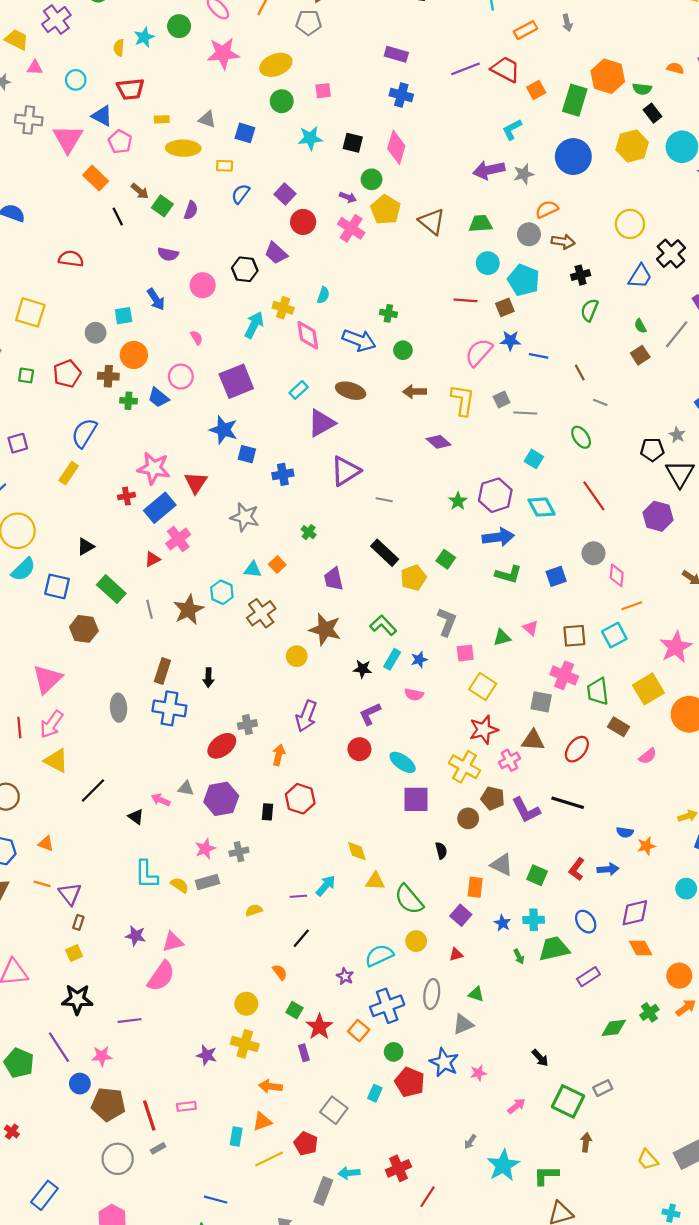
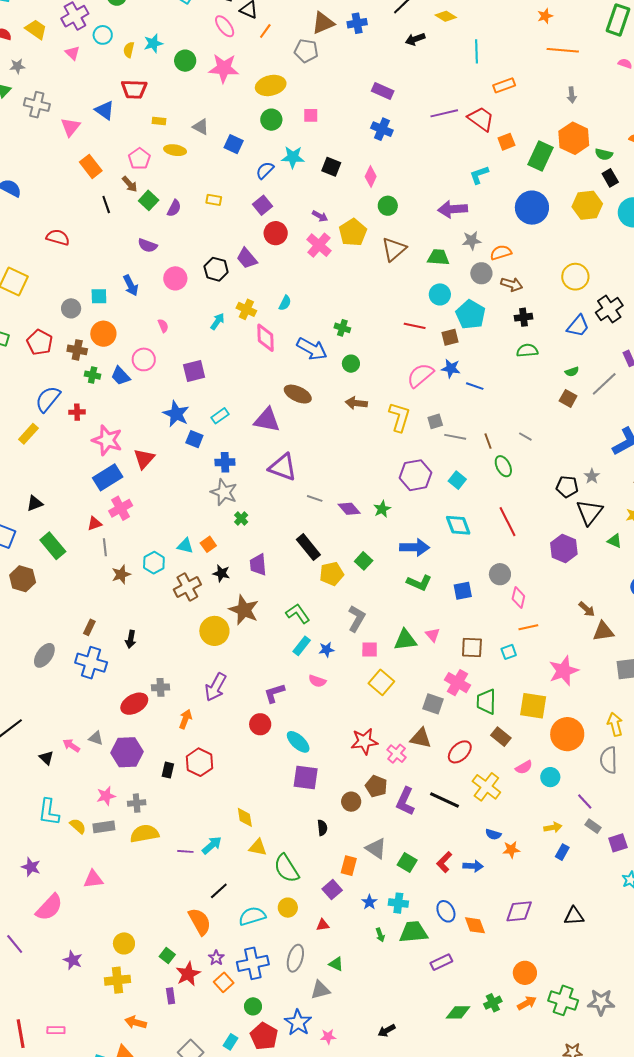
gray arrow: (567, 23) -> (572, 95), moved
green circle: (179, 26) -> (185, 61), moved
pink triangle: (35, 68) -> (72, 53), moved, turned 35
cyan circle: (76, 80) -> (103, 35), moved
pink triangle: (68, 139) -> (70, 127), size x0.7
pink pentagon: (120, 142) -> (139, 159), moved
pink diamond: (396, 147) -> (371, 176), size x0.7
yellow ellipse: (183, 148) -> (175, 150), size x0.7
yellow rectangle: (225, 166) -> (214, 200), moved
gray star: (524, 174) -> (472, 241), moved
green circle: (372, 179) -> (388, 206), moved
blue semicircle: (241, 194) -> (265, 170), moved
brown triangle: (432, 222) -> (394, 249), turned 32
green semicircle: (589, 310) -> (527, 351), turned 55
cyan arrow: (254, 325) -> (218, 321), size x0.7
green semicircle: (640, 326) -> (572, 372), turned -88
brown square: (640, 355) -> (568, 398), turned -36
brown line: (580, 372) -> (488, 441), moved
red pentagon: (67, 374) -> (40, 342), turned -30
purple square: (236, 381) -> (194, 371), size x0.7
cyan rectangle: (299, 390) -> (220, 416), moved
purple triangle: (321, 423) -> (267, 420), turned 32
purple diamond: (439, 442) -> (349, 509), moved
purple triangle: (345, 471) -> (283, 467), turned 44
purple hexagon: (495, 495) -> (416, 475), moved
red cross: (126, 496) -> (77, 412), moved
gray star: (245, 517) -> (224, 492), moved
gray line: (150, 609) -> (105, 547), moved
brown star: (188, 610) -> (121, 574), size x0.7
cyan square: (614, 635) -> (509, 652), size x0.7
green triangle: (502, 638) -> (405, 640), size x1.4
yellow circle: (297, 656) -> (214, 631), size x1.5
black star: (362, 669) -> (221, 573), moved
brown rectangle: (162, 671) -> (89, 627), size x0.7
yellow square: (648, 689) -> (533, 706), turned 32
gray ellipse: (119, 708) -> (44, 655), turned 30
red star: (484, 730) -> (364, 741), moved
pink cross: (510, 760) -> (397, 754), turned -30
yellow cross: (465, 767) -> (486, 787), moved
purple L-shape: (526, 810) -> (405, 801), turned 44
cyan circle: (686, 889) -> (550, 777), moved
yellow semicircle: (254, 910) -> (144, 834), moved, size x1.8
purple diamond: (635, 913) -> (519, 911), moved
black line: (301, 938) -> (219, 891), moved
pink triangle: (173, 942) -> (93, 879), moved
orange diamond: (641, 948) -> (475, 925), moved
orange semicircle: (280, 972) -> (200, 922), moved, size x1.8
purple star: (345, 976) -> (216, 958), moved
purple line: (130, 1021) -> (15, 944), turned 50
yellow cross: (245, 1044) -> (117, 980), turned -30
purple star: (207, 1055) -> (73, 960), moved
black arrow: (540, 1058) -> (387, 1031), turned 96

